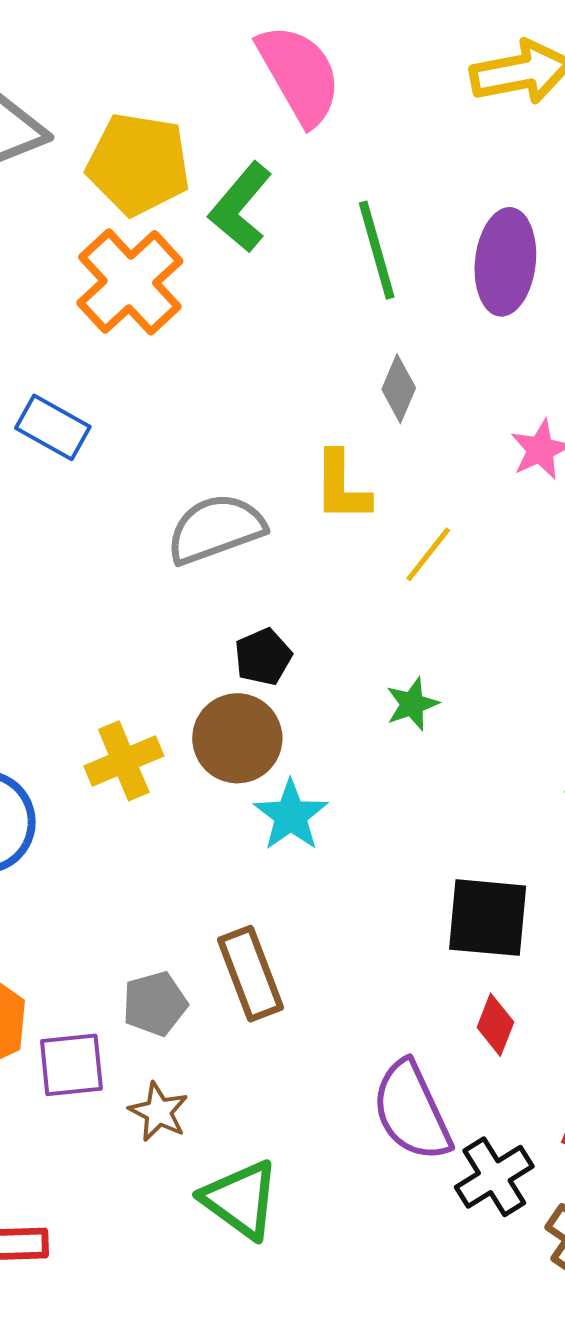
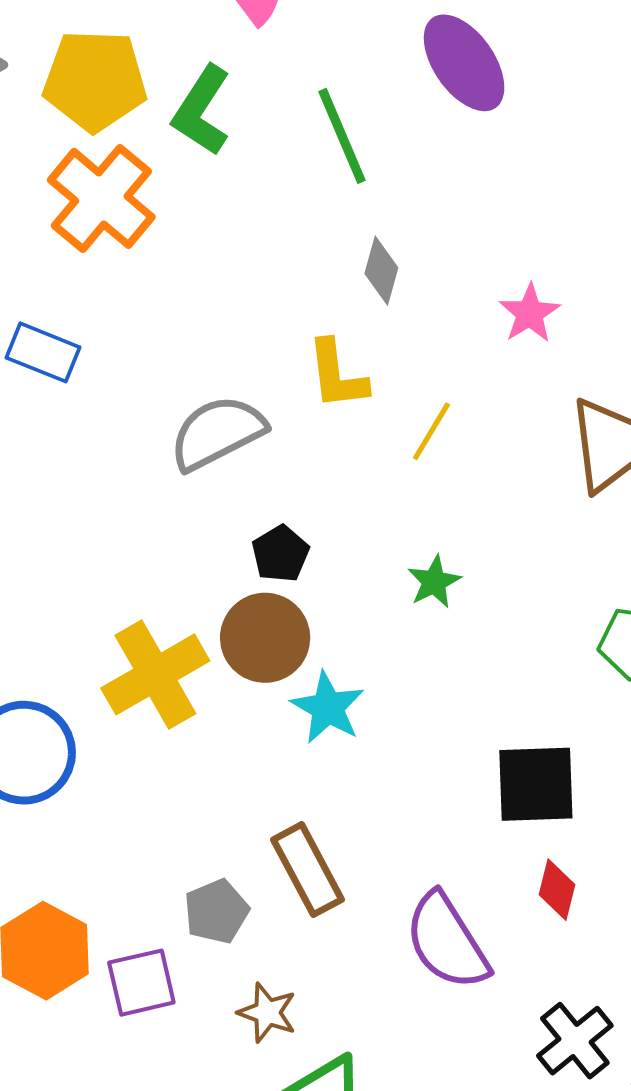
purple ellipse: (505, 262) -> (464, 63), moved, turned -34
yellow cross: (124, 761) -> (155, 674), size x1.4
purple semicircle: (412, 1111) -> (447, 941), moved
brown star: (159, 1112) -> (267, 1013), moved

